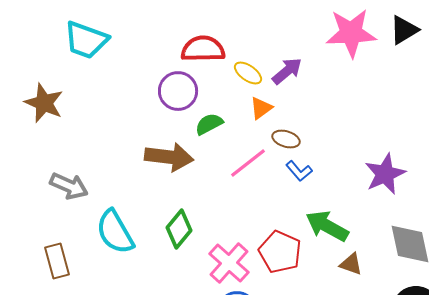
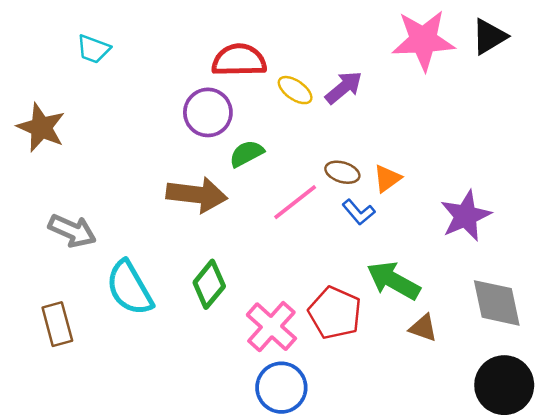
cyan trapezoid: (86, 40) -> (93, 49), size x0.6
orange triangle: (261, 108) -> (387, 178), moved

